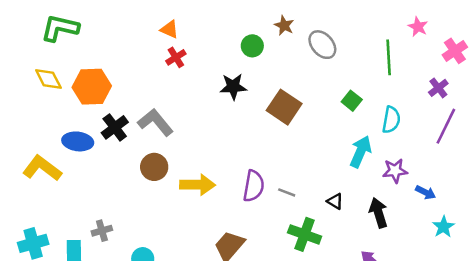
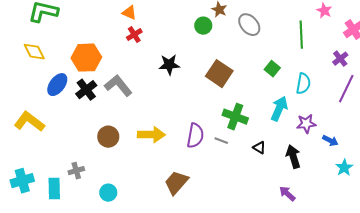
green circle: (252, 46) -> (203, 26), moved
orange hexagon: (92, 87) -> (86, 58), moved
black star: (233, 87) -> (169, 65), moved
blue ellipse: (78, 141) -> (57, 85), moved, turned -60
brown circle: (154, 167) -> (108, 137), moved
green cross: (305, 234) -> (235, 117), moved

